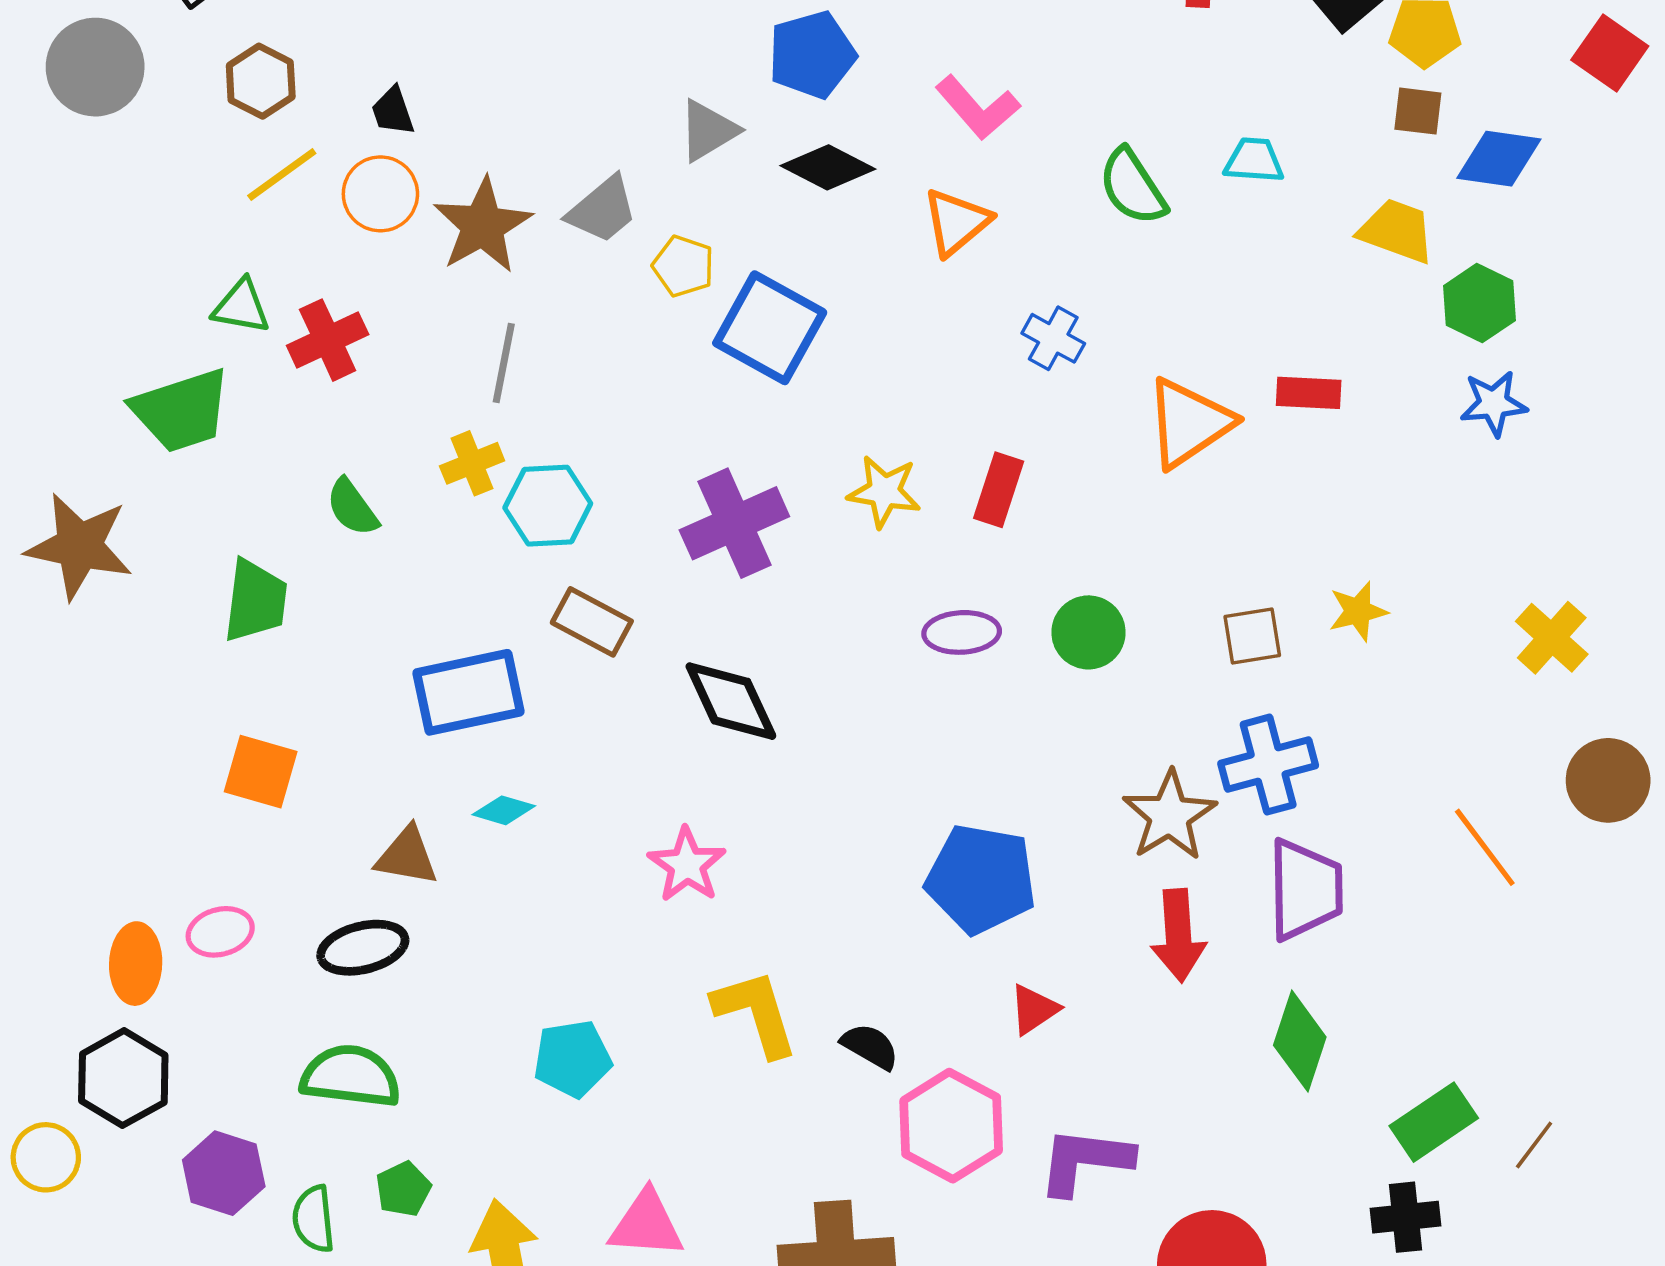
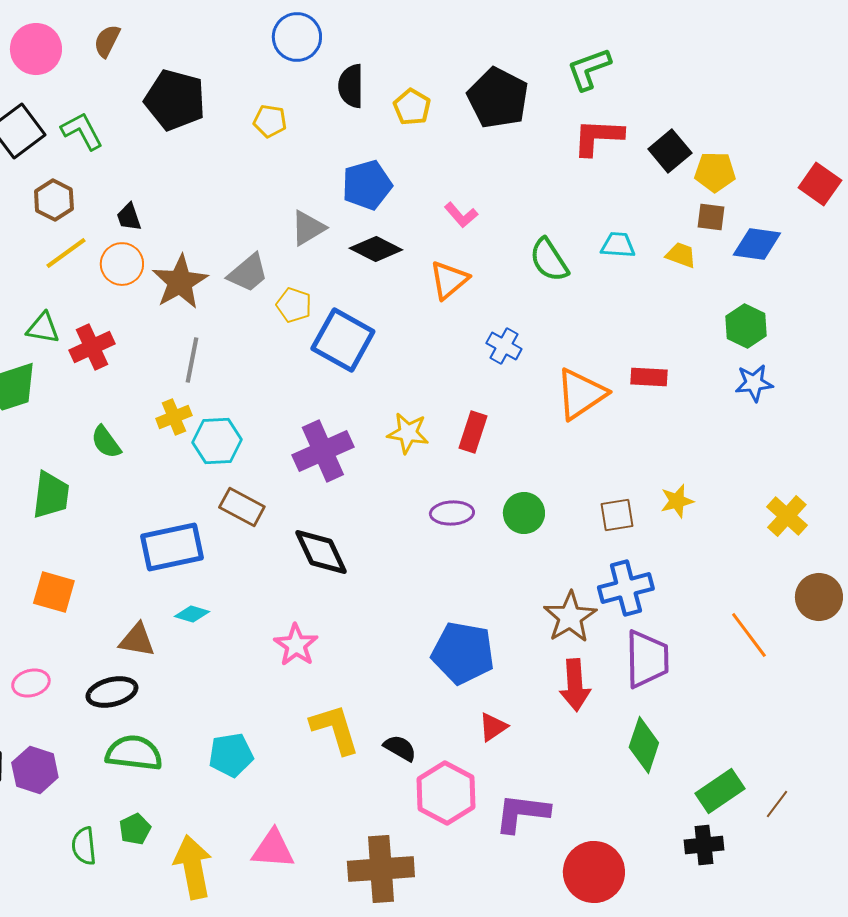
pink L-shape: (978, 108) -> (461, 215), size x0.7
yellow trapezoid: (1397, 231) -> (681, 255), moved, size x0.7
green semicircle: (351, 1076) -> (134, 753), moved
purple hexagon: (224, 1173) -> (35, 770), moved

